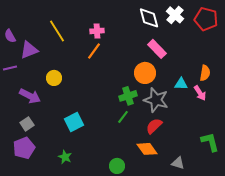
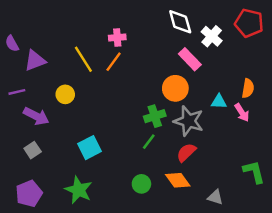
white cross: (175, 15) -> (212, 36), moved
yellow line: (57, 31) -> (83, 59), moved
purple line: (10, 68) -> (17, 92), moved
purple pentagon: (24, 148) -> (29, 194), moved
green star: (65, 157) -> (79, 190), size x1.6
green circle: (117, 166) -> (141, 184), moved

